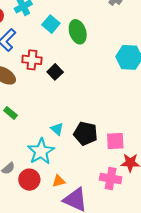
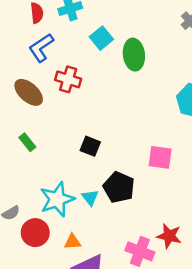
black square: (55, 72) -> (90, 146), moved, turned -35
cyan triangle: (57, 129) -> (90, 197), moved
pink square: (115, 141) -> (160, 157), moved

